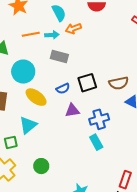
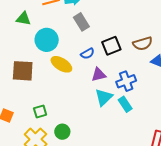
gray rectangle: (59, 56) -> (81, 22), turned 48
cyan triangle: (28, 125) -> (104, 97), moved
green circle: (41, 166) -> (62, 132), moved

